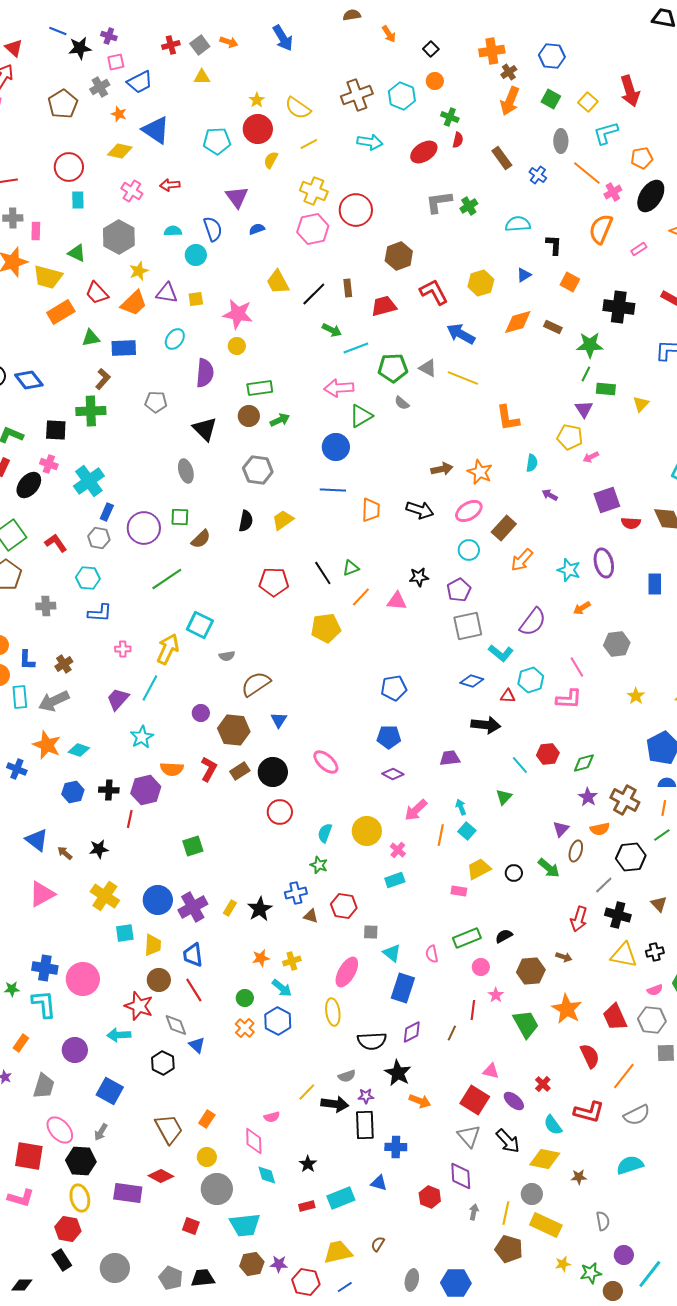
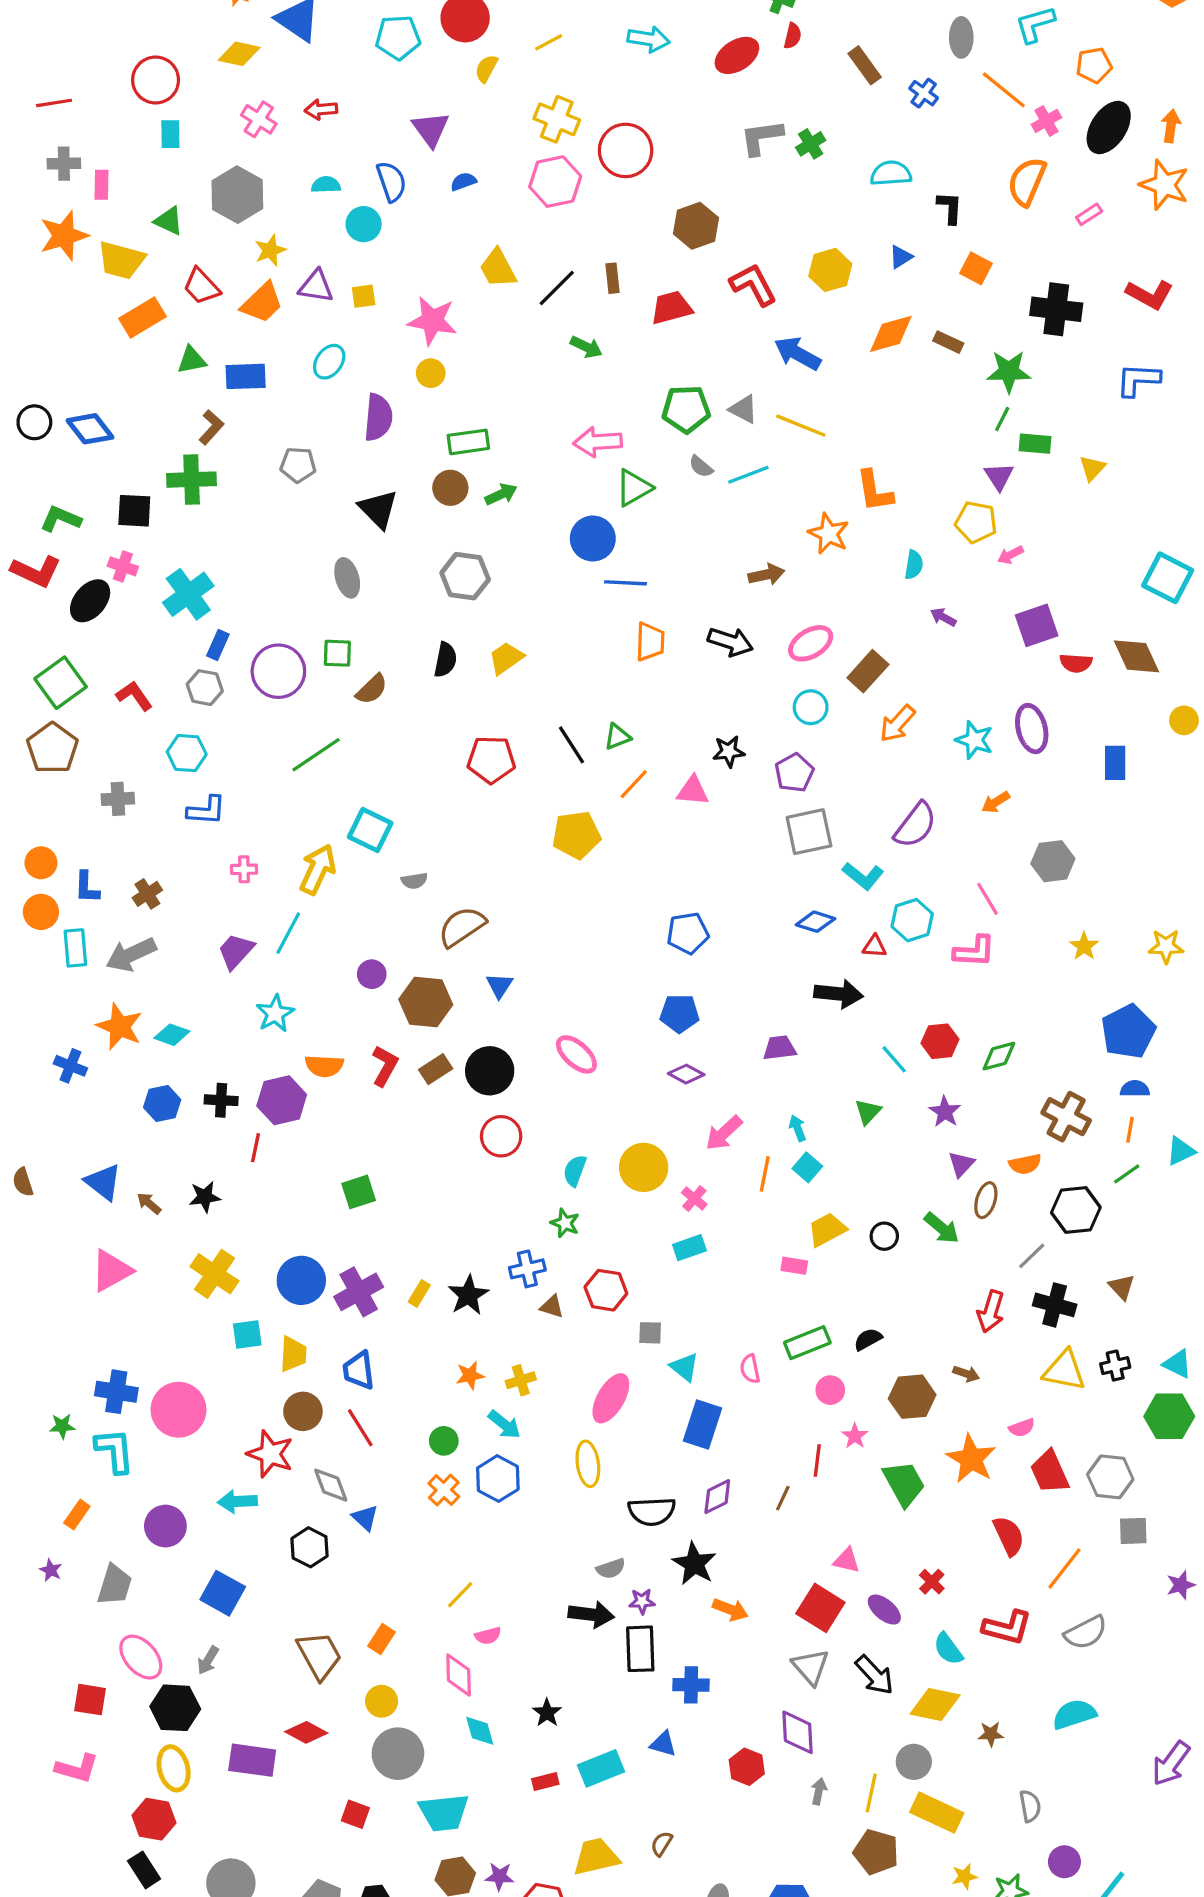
cyan line: (356, 348) -> (748, 475), moved
orange star: (480, 472) -> (829, 534), moved
blue line: (333, 490) -> (626, 583), moved
purple star: (588, 797) -> (945, 1112), moved
pink semicircle: (655, 990) -> (1022, 1428), moved
yellow line: (307, 1092) -> (460, 1595), moved
red square: (29, 1156) -> (90, 1700), size x0.7

